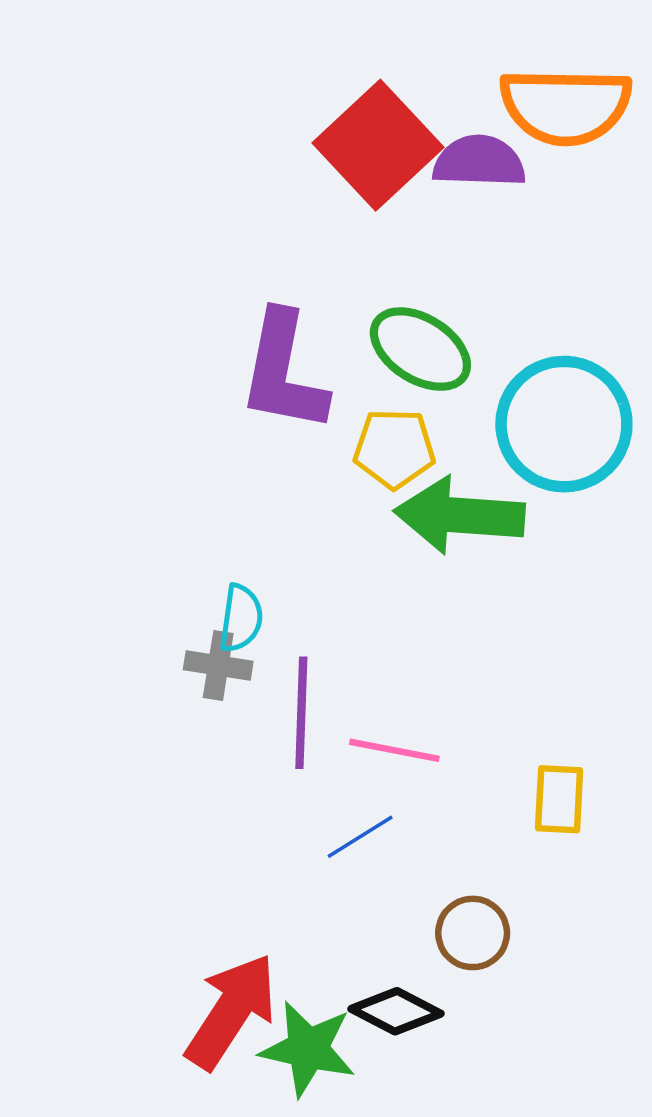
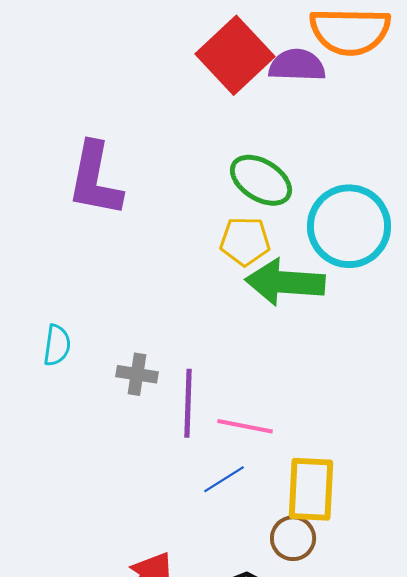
purple L-shape: (283, 372) -> (95, 179), moved
cyan semicircle: (241, 618) -> (57, 345), moved
yellow rectangle: (559, 799) -> (311, 489), moved, size x1.5

